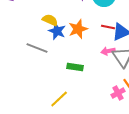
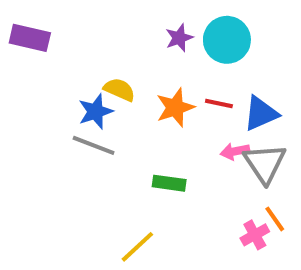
red line: (108, 27) -> (219, 104), moved
blue star: (57, 31) -> (96, 111), moved, turned 30

